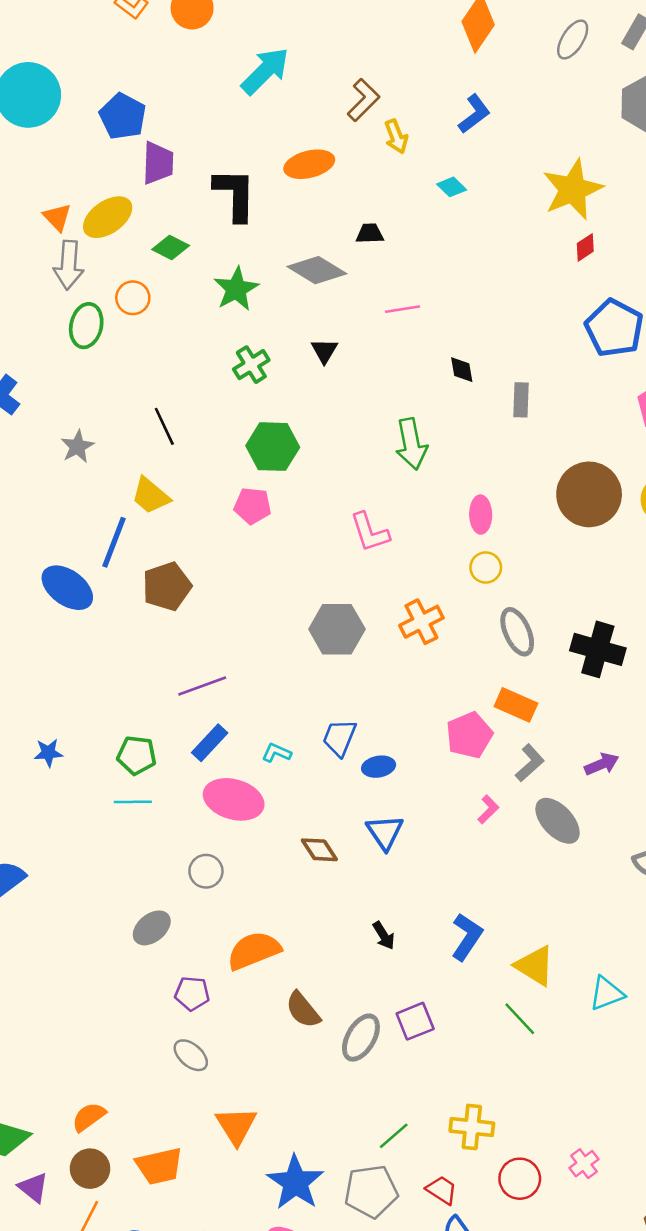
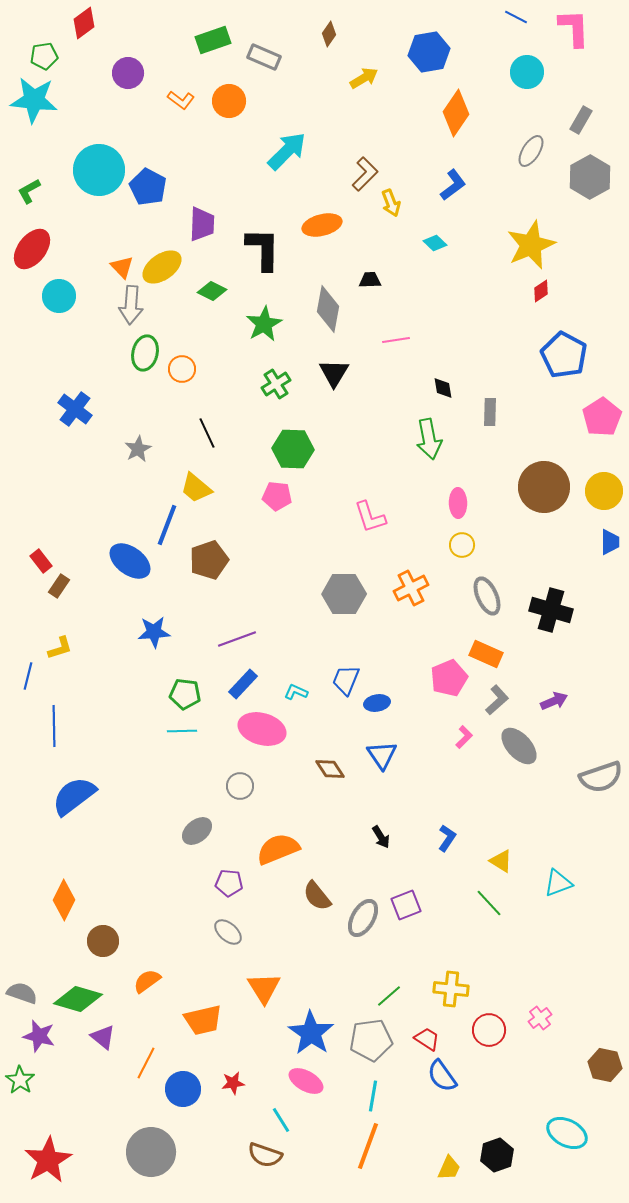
gray ellipse: (573, 39) -> (531, 151), moved
blue pentagon: (123, 116) -> (148, 187), moved
gray diamond: (317, 270) -> (328, 309), turned 69
orange circle: (133, 298) -> (182, 369), moved
black triangle: (324, 351) -> (334, 373), size x1.4
green arrow: (411, 444) -> (429, 439), moved
blue star: (48, 753) -> (154, 632), moved, size x1.4
blue L-shape: (467, 937) -> (447, 838), size x0.7
yellow triangle: (535, 966) -> (501, 861), size x0.7
brown circle: (90, 1169) -> (103, 941), moved

